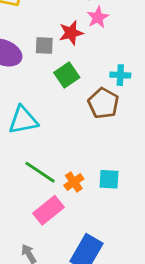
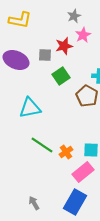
pink rectangle: (48, 210) -> (83, 172), moved

